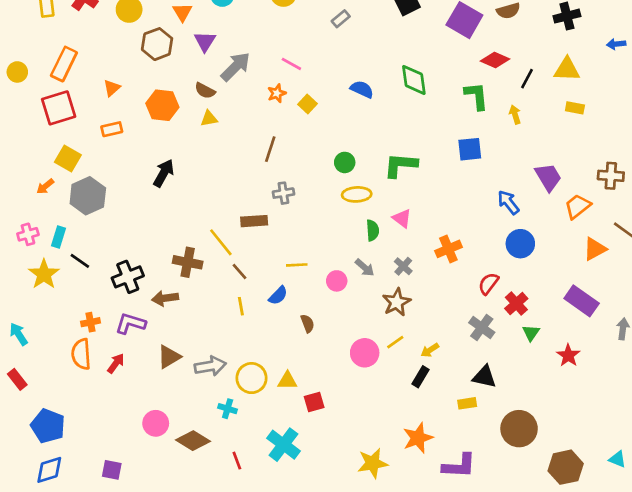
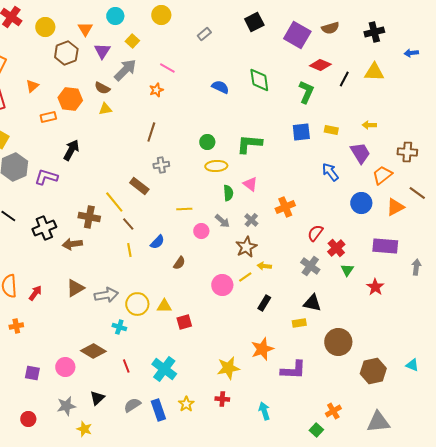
green L-shape: (476, 96) -> (306, 92), turned 30
yellow square: (307, 104) -> (132, 41), moved
yellow rectangle: (575, 108) -> (331, 130), moved
yellow arrow: (515, 115) -> (369, 125), moved, turned -72
orange rectangle: (112, 129) -> (48, 117), moved
brown rectangle: (254, 221) -> (139, 186), turned 42
blue circle: (520, 244) -> (361, 203), moved
yellow line: (297, 265) -> (184, 209), moved
purple rectangle: (582, 301) -> (385, 246), turned -30
orange cross: (90, 322) -> (16, 326), moved
purple L-shape: (130, 323) -> (46, 177), moved
brown semicircle: (307, 323) -> (179, 263), turned 56
yellow arrow: (430, 350) -> (264, 266), moved, turned 40
pink circle: (156, 423) -> (65, 367), moved
cyan cross: (283, 445) -> (164, 369), moved

